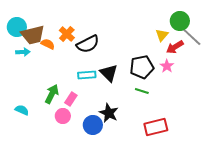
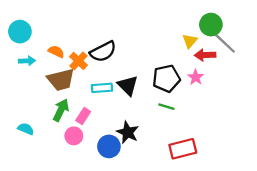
orange cross: (67, 34) -> (78, 61), moved
brown trapezoid: (33, 35) -> (61, 80), moved
red arrow: (175, 47) -> (205, 55), turned 30

